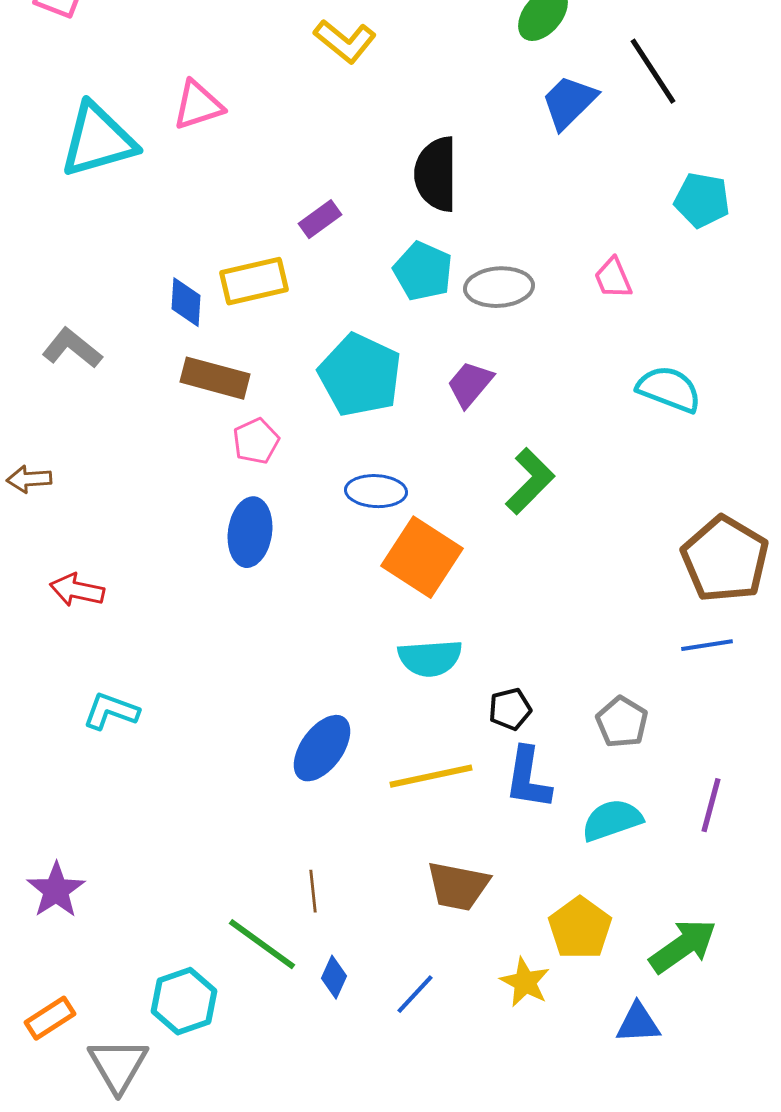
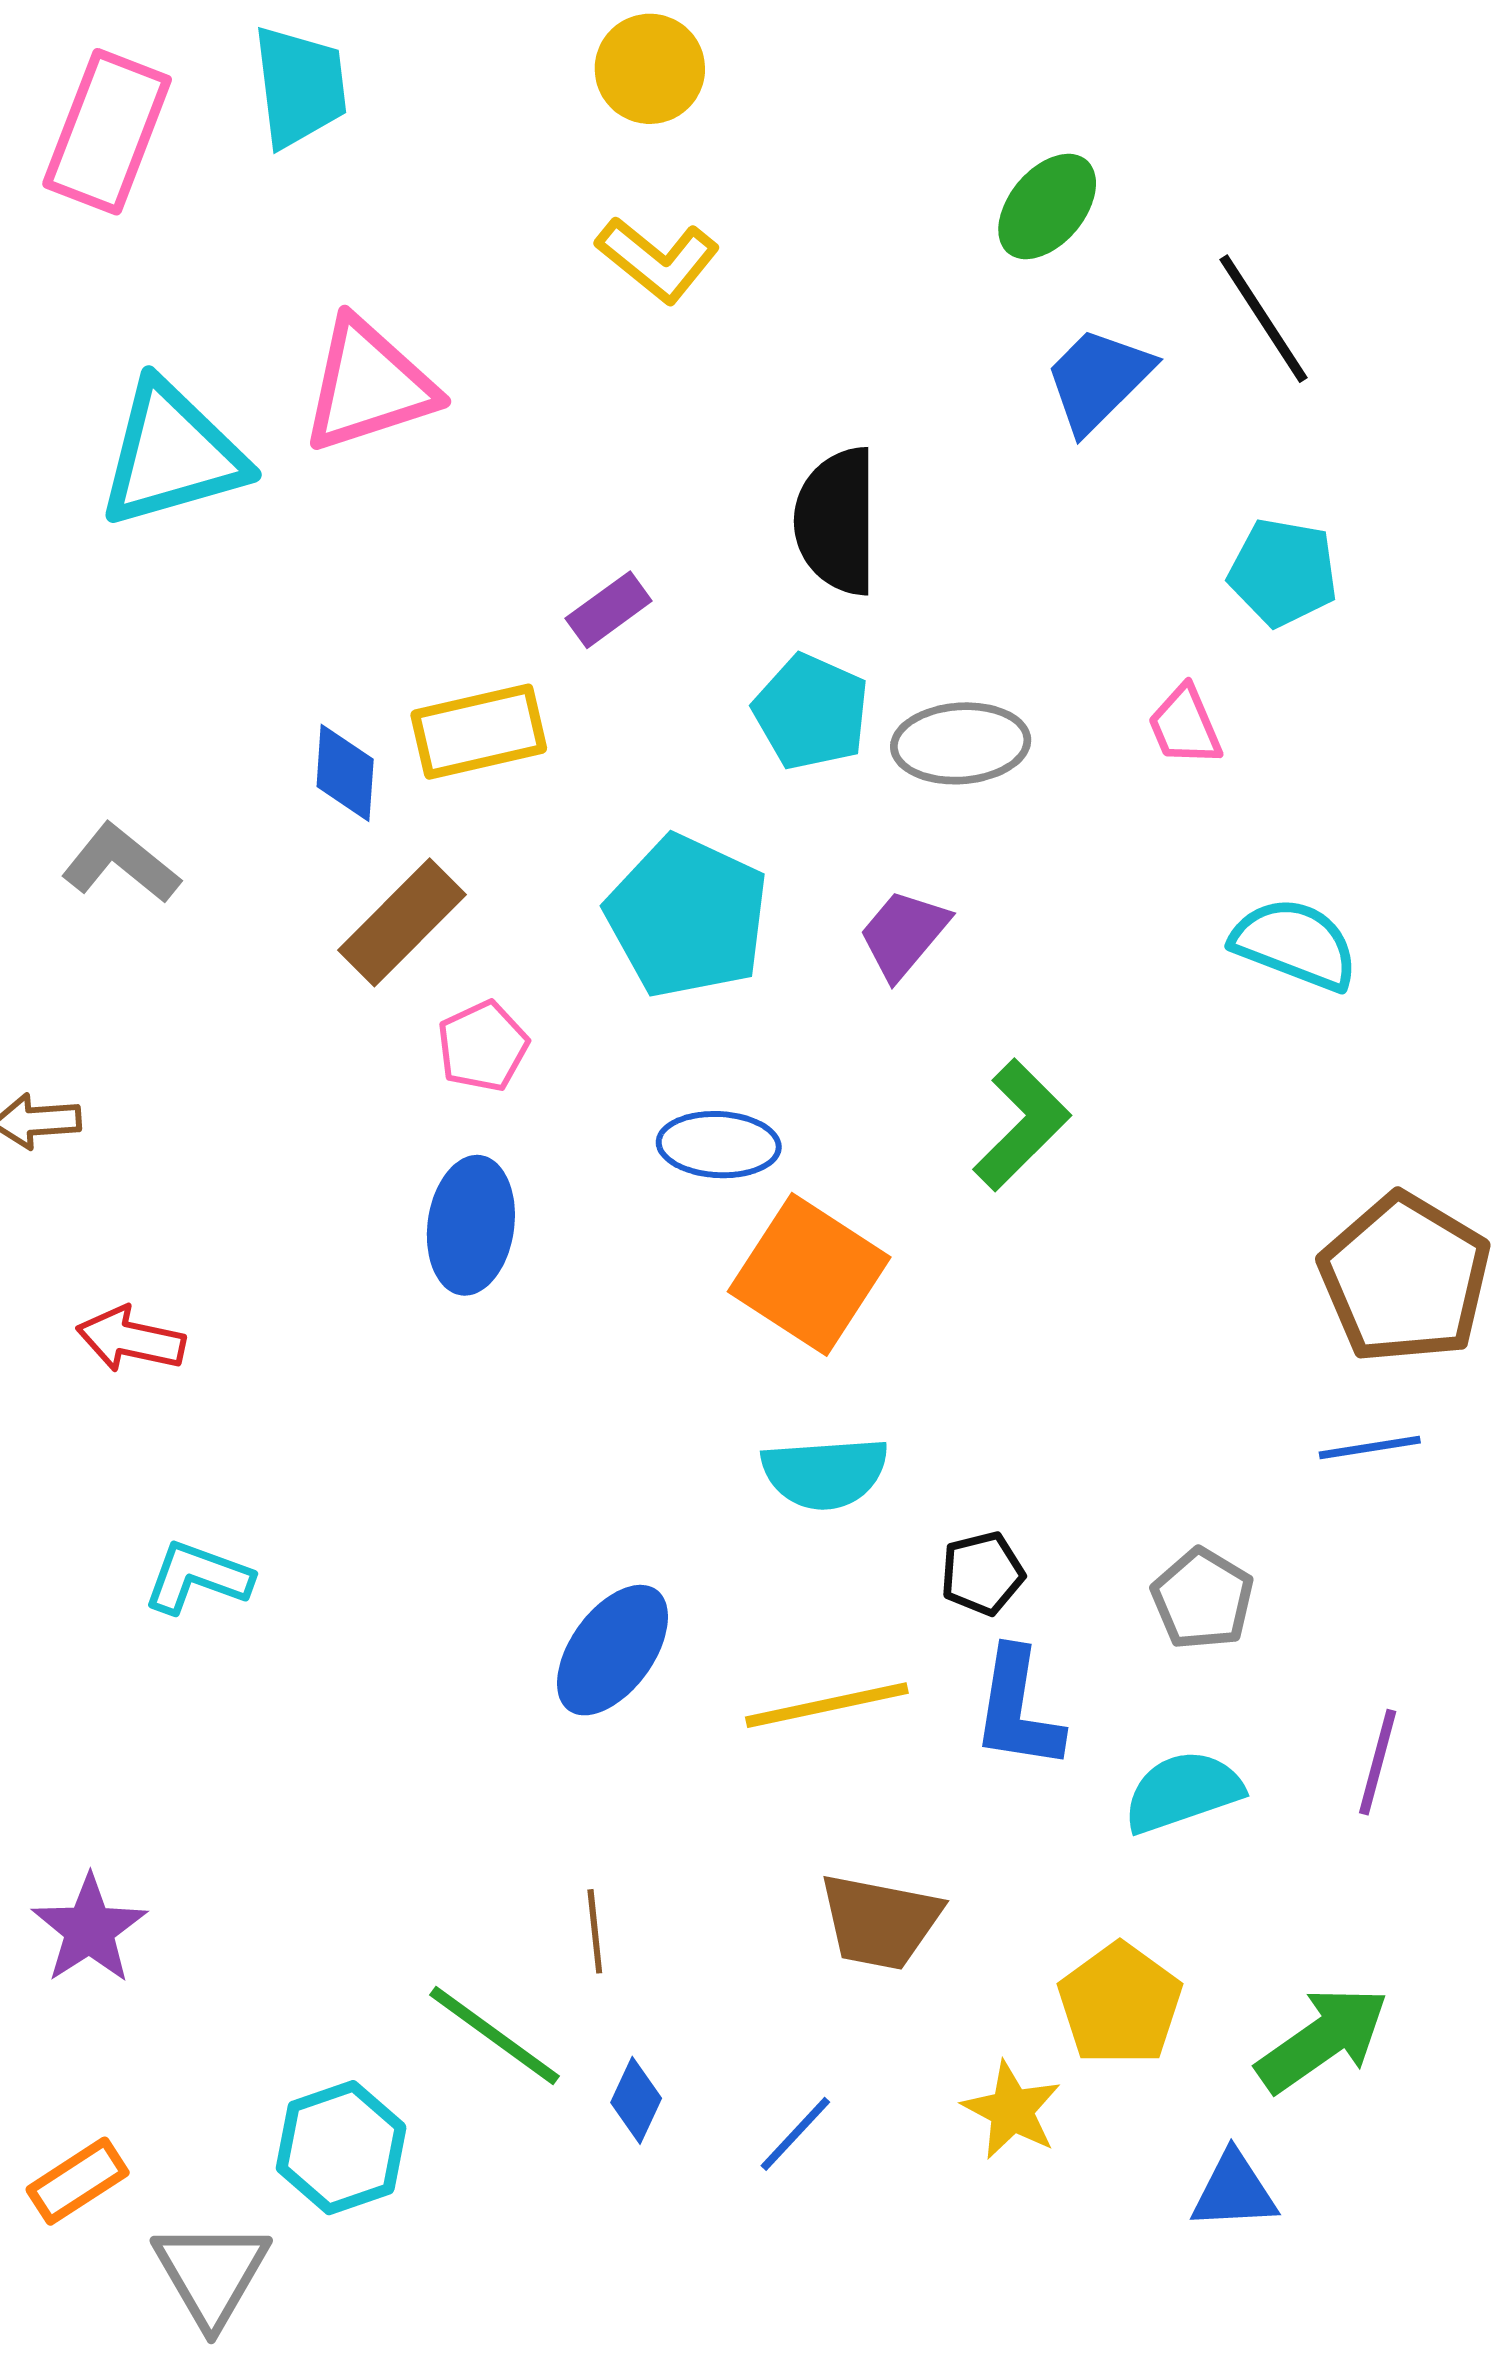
pink triangle: (198, 105) -> (369, 385), size x1.4
cyan pentagon: (702, 200) -> (1283, 572), moved
brown rectangle: (215, 378) -> (402, 922), turned -60

